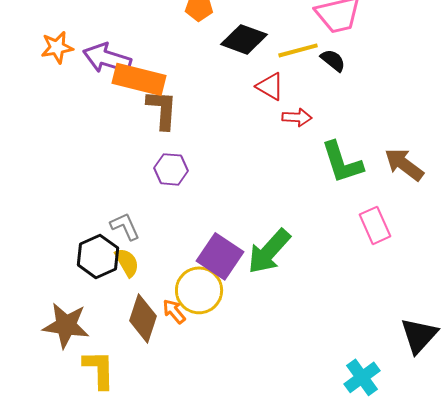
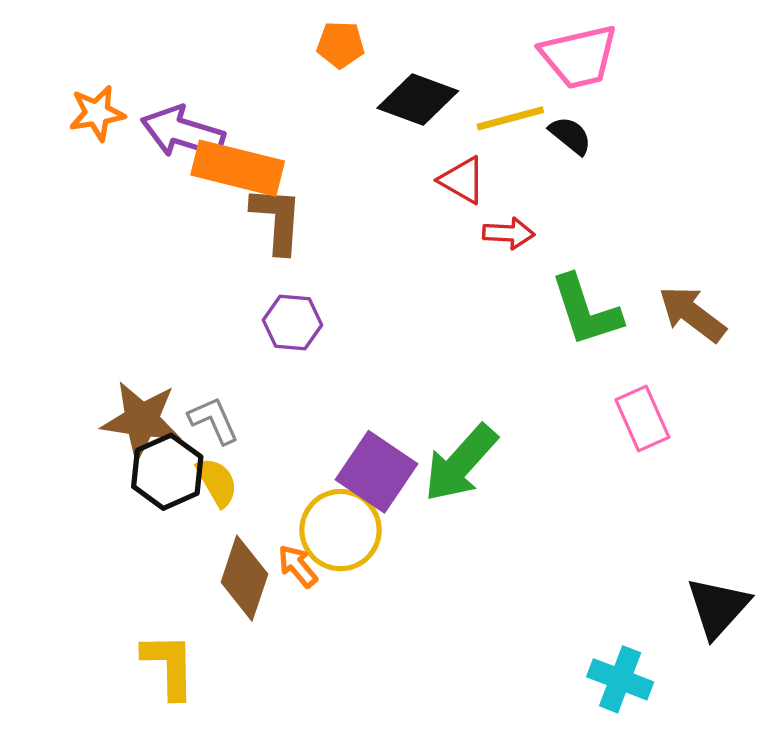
brown star: (66, 325) -> (142, 420), moved
cyan cross: (362, 377) -> (620, 679), turned -33

